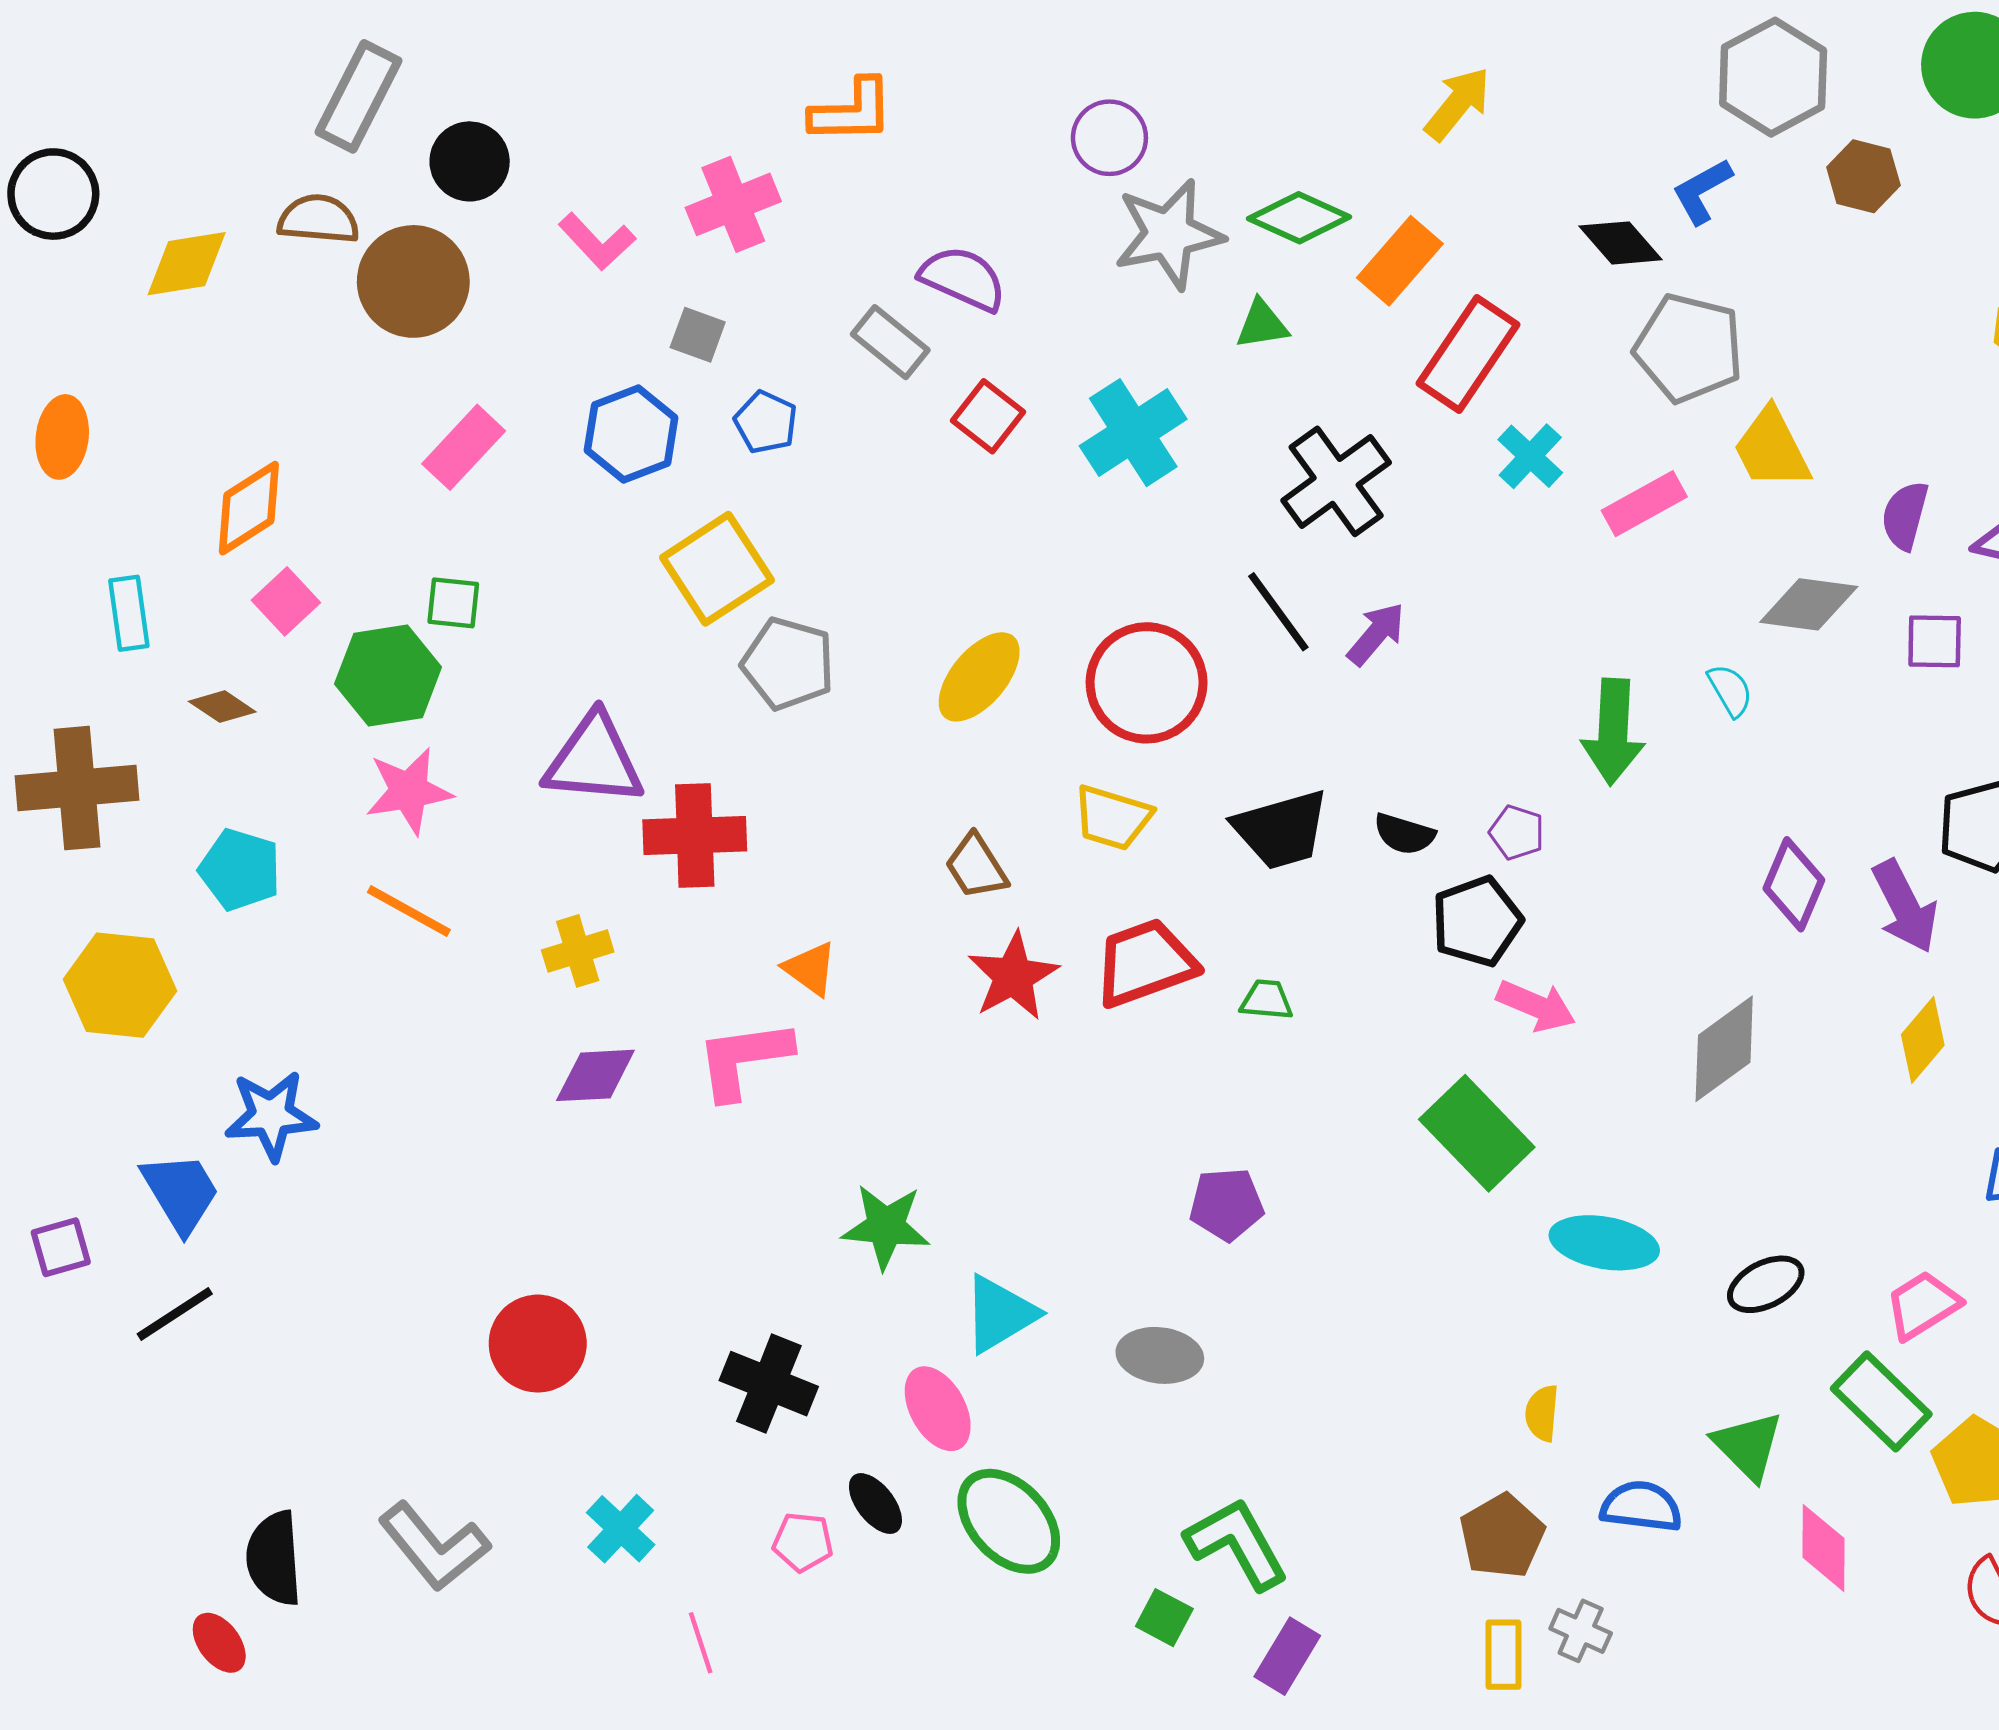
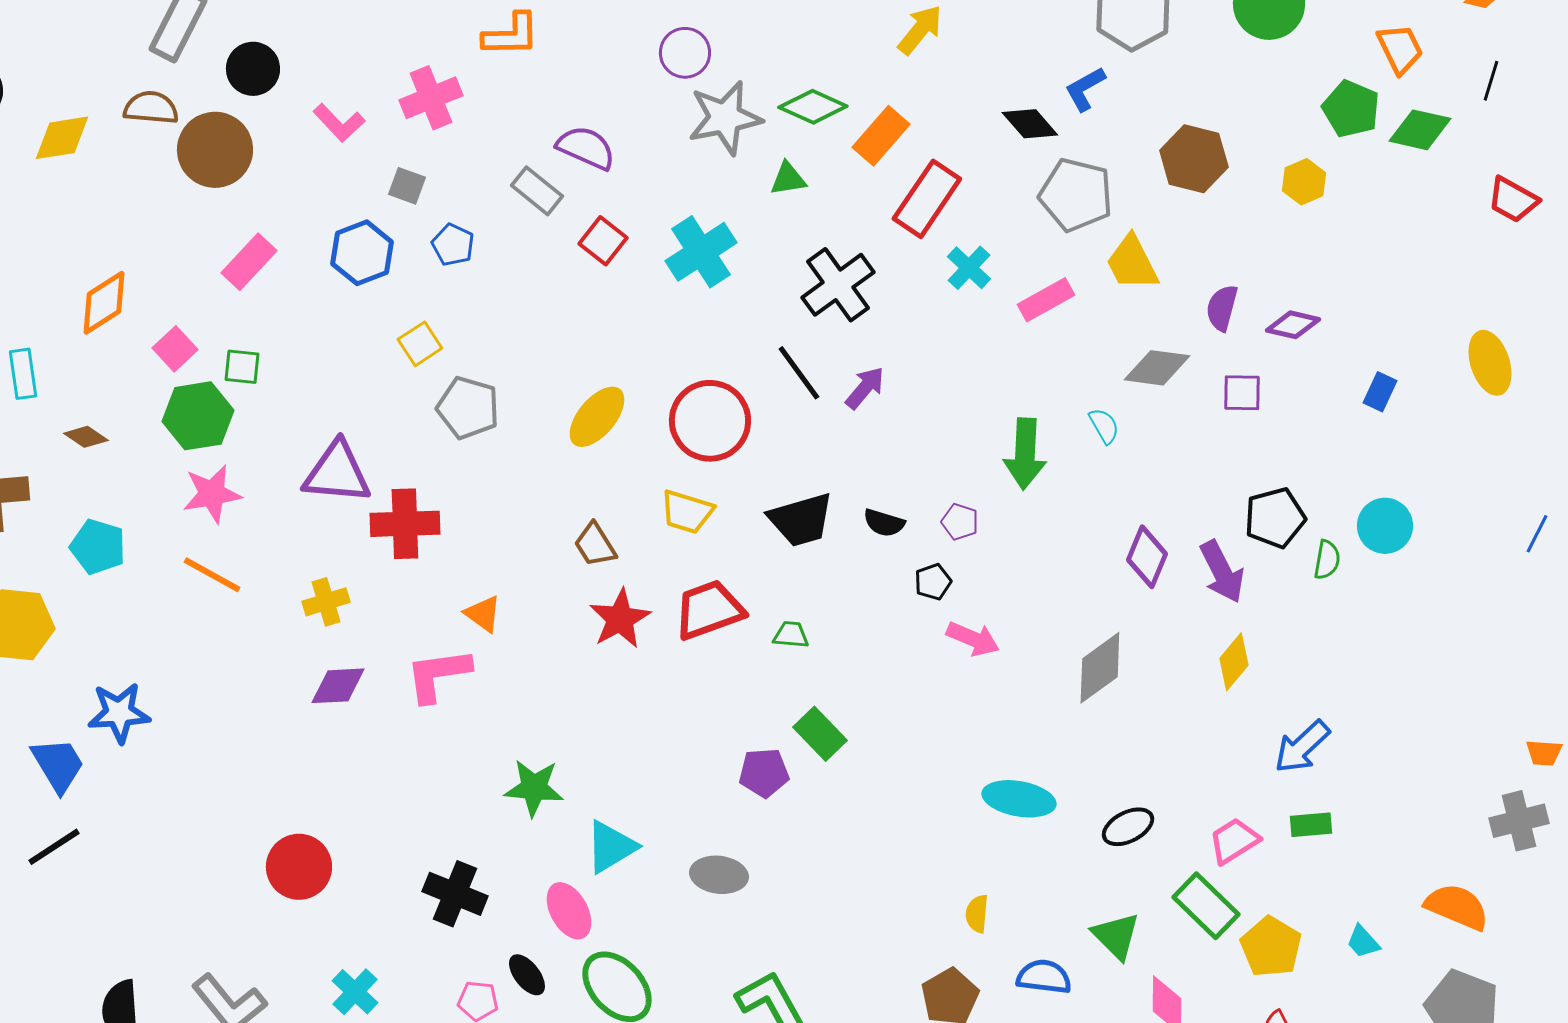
brown hexagon: (1863, 176) -> (1194, 159), moved, size x1.4
yellow square: (717, 569) -> (420, 344), size x0.6
pink square: (286, 601) -> (175, 349), moved
black pentagon: (1477, 921) -> (933, 582), size x0.6
green rectangle: (1477, 1133) -> (820, 734), moved, size x0.7

